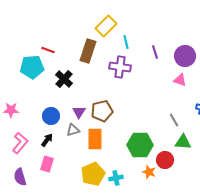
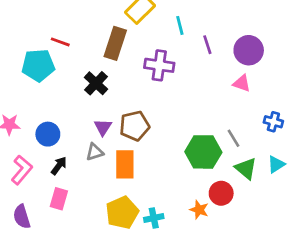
cyan line: (126, 42) -> (180, 25), moved
black cross: (64, 79) -> (96, 83), moved
blue circle: (51, 116) -> (48, 134), moved
green triangle: (183, 142) -> (246, 168), turned 36
green hexagon: (140, 145) -> (203, 152), moved

